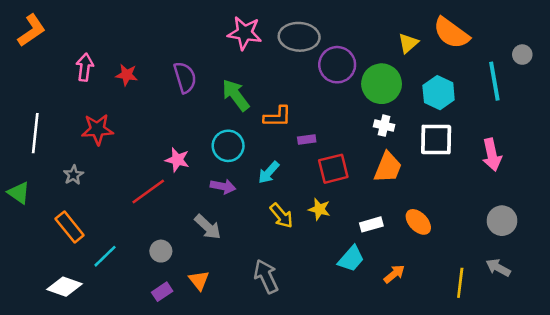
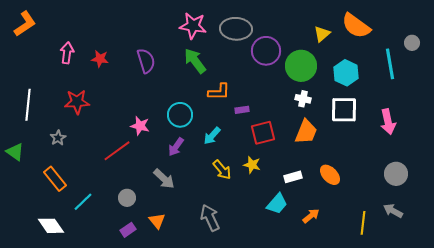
green arrow: (236, 95) -> (195, 61), moved
purple arrow: (223, 186) -> (176, 147), turned 114
white diamond: (64, 287) -> (51, 226), turned 36

